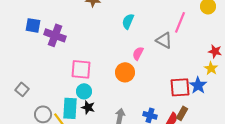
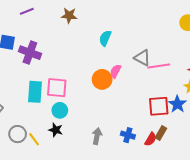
pink line: (180, 22) -> (159, 66), moved, turned 60
orange circle: (125, 72) -> (102, 79), moved
black star: (88, 107) -> (56, 130), moved
cyan rectangle: (70, 108) -> (35, 92), moved

